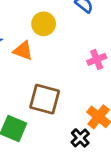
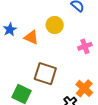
yellow circle: (44, 24) -> (55, 25), moved

